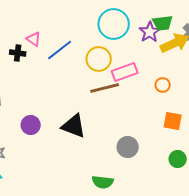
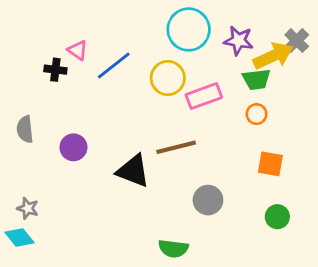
green trapezoid: (163, 23) -> (257, 79), moved
purple star: (150, 32) -> (238, 41), turned -30
brown line: (105, 88) -> (176, 147), moved
purple circle: (31, 125) -> (73, 147), moved

